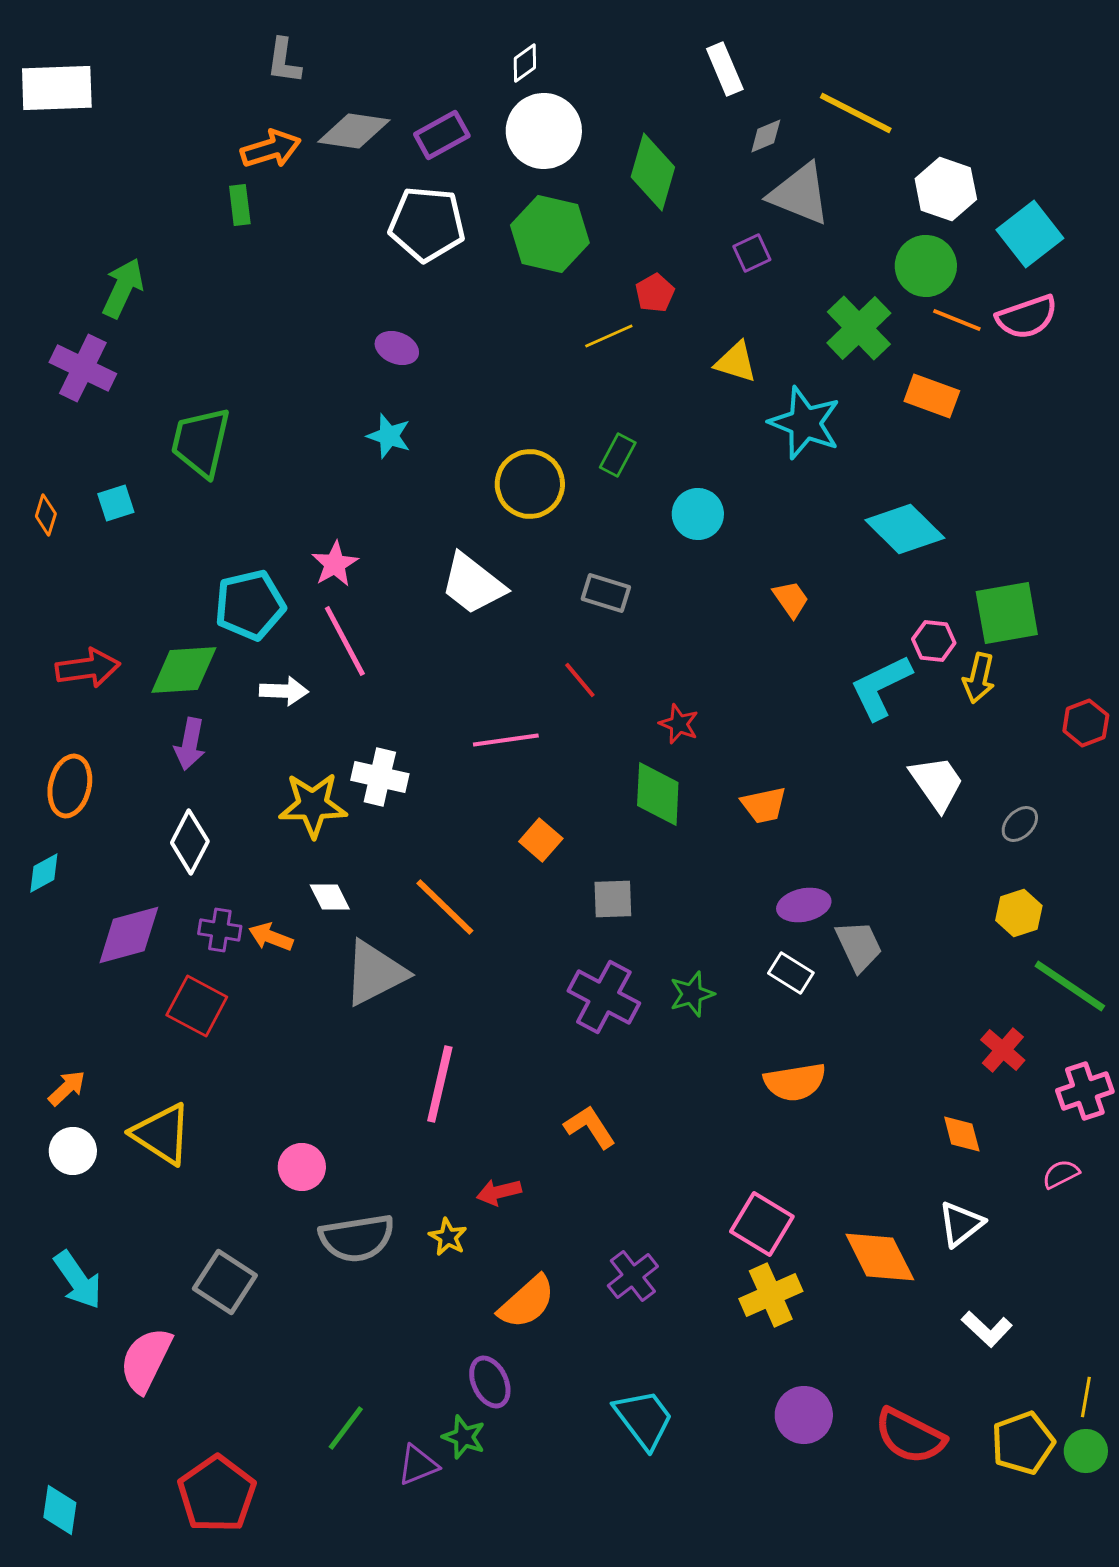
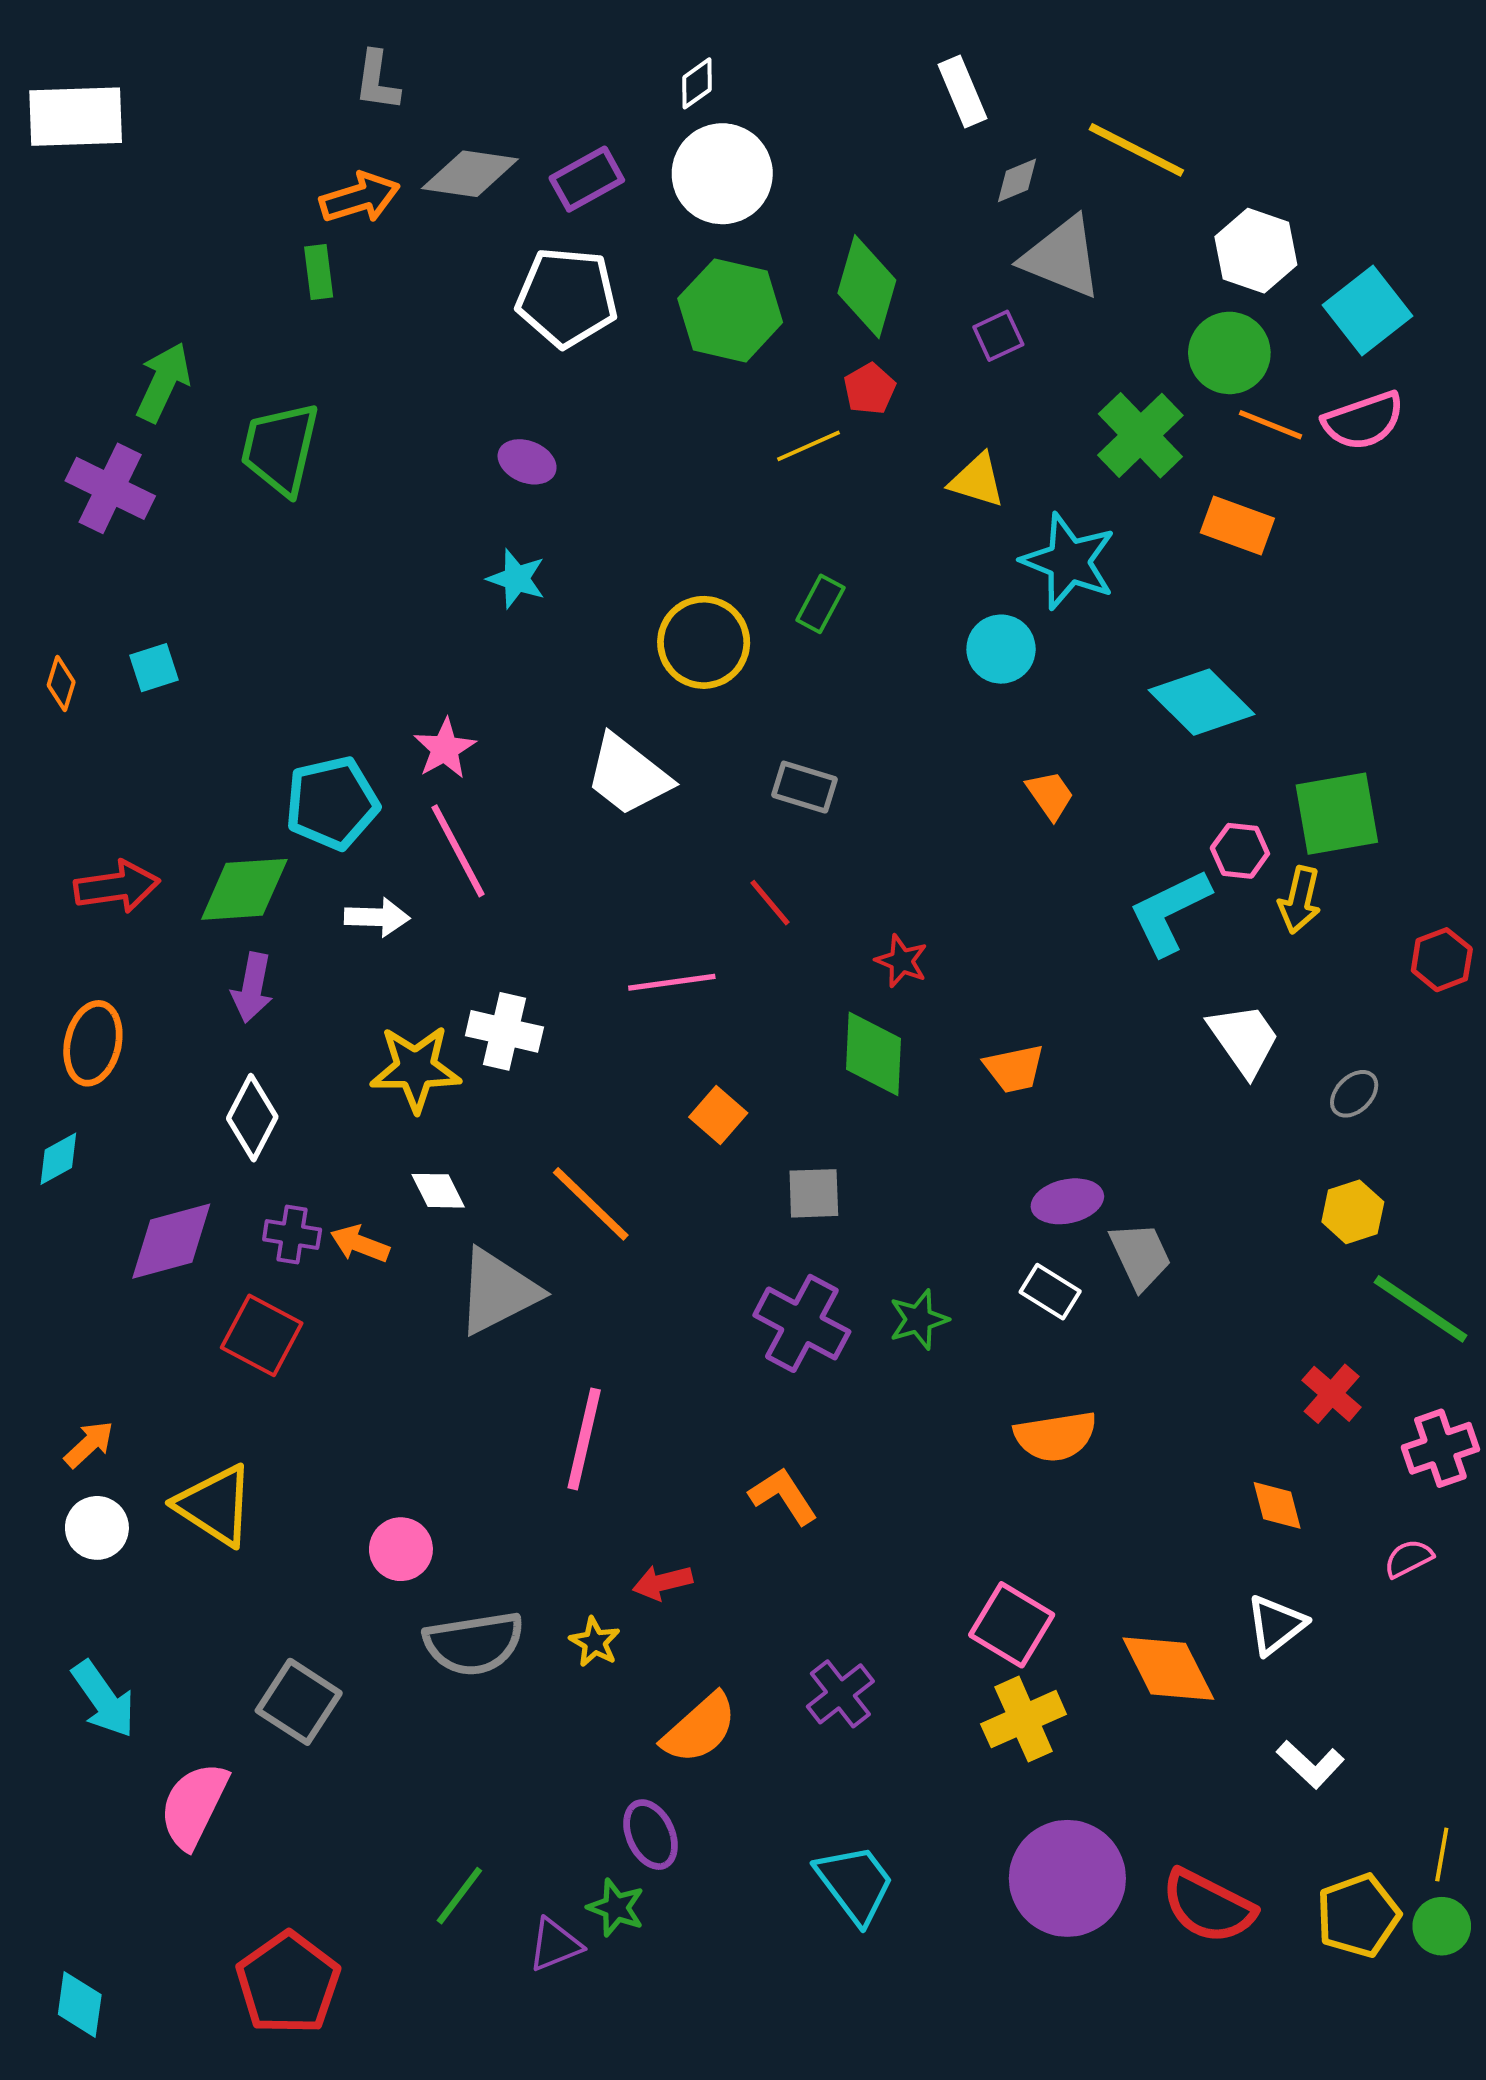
green diamond: (653, 172) -> (867, 287), moved
green trapezoid: (201, 442) -> (280, 449), moved
cyan circle: (698, 514) -> (1001, 649), moved
purple circle: (804, 1415) -> (1067, 1878), size x1.5

